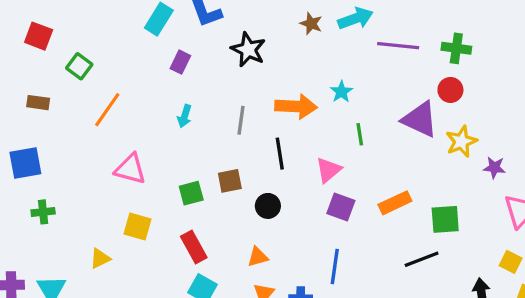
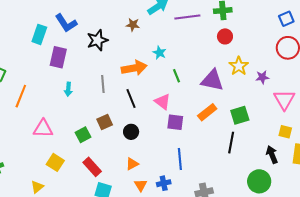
brown star: (311, 24) -> (133, 25), moved
black star: (248, 50) -> (97, 40), turned -30
purple rectangle: (180, 62) -> (58, 57), size x1.5
purple triangle: (420, 119) -> (212, 80), moved
pink triangle: (328, 170) -> (163, 102), turned -30
yellow square: (137, 227) -> (55, 162), turned 30
black line: (422, 259) -> (231, 143), turned -45

